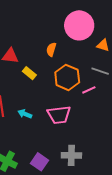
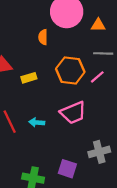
orange semicircle: (51, 49) -> (43, 37), moved
yellow rectangle: (29, 73) -> (29, 78), turned -40

